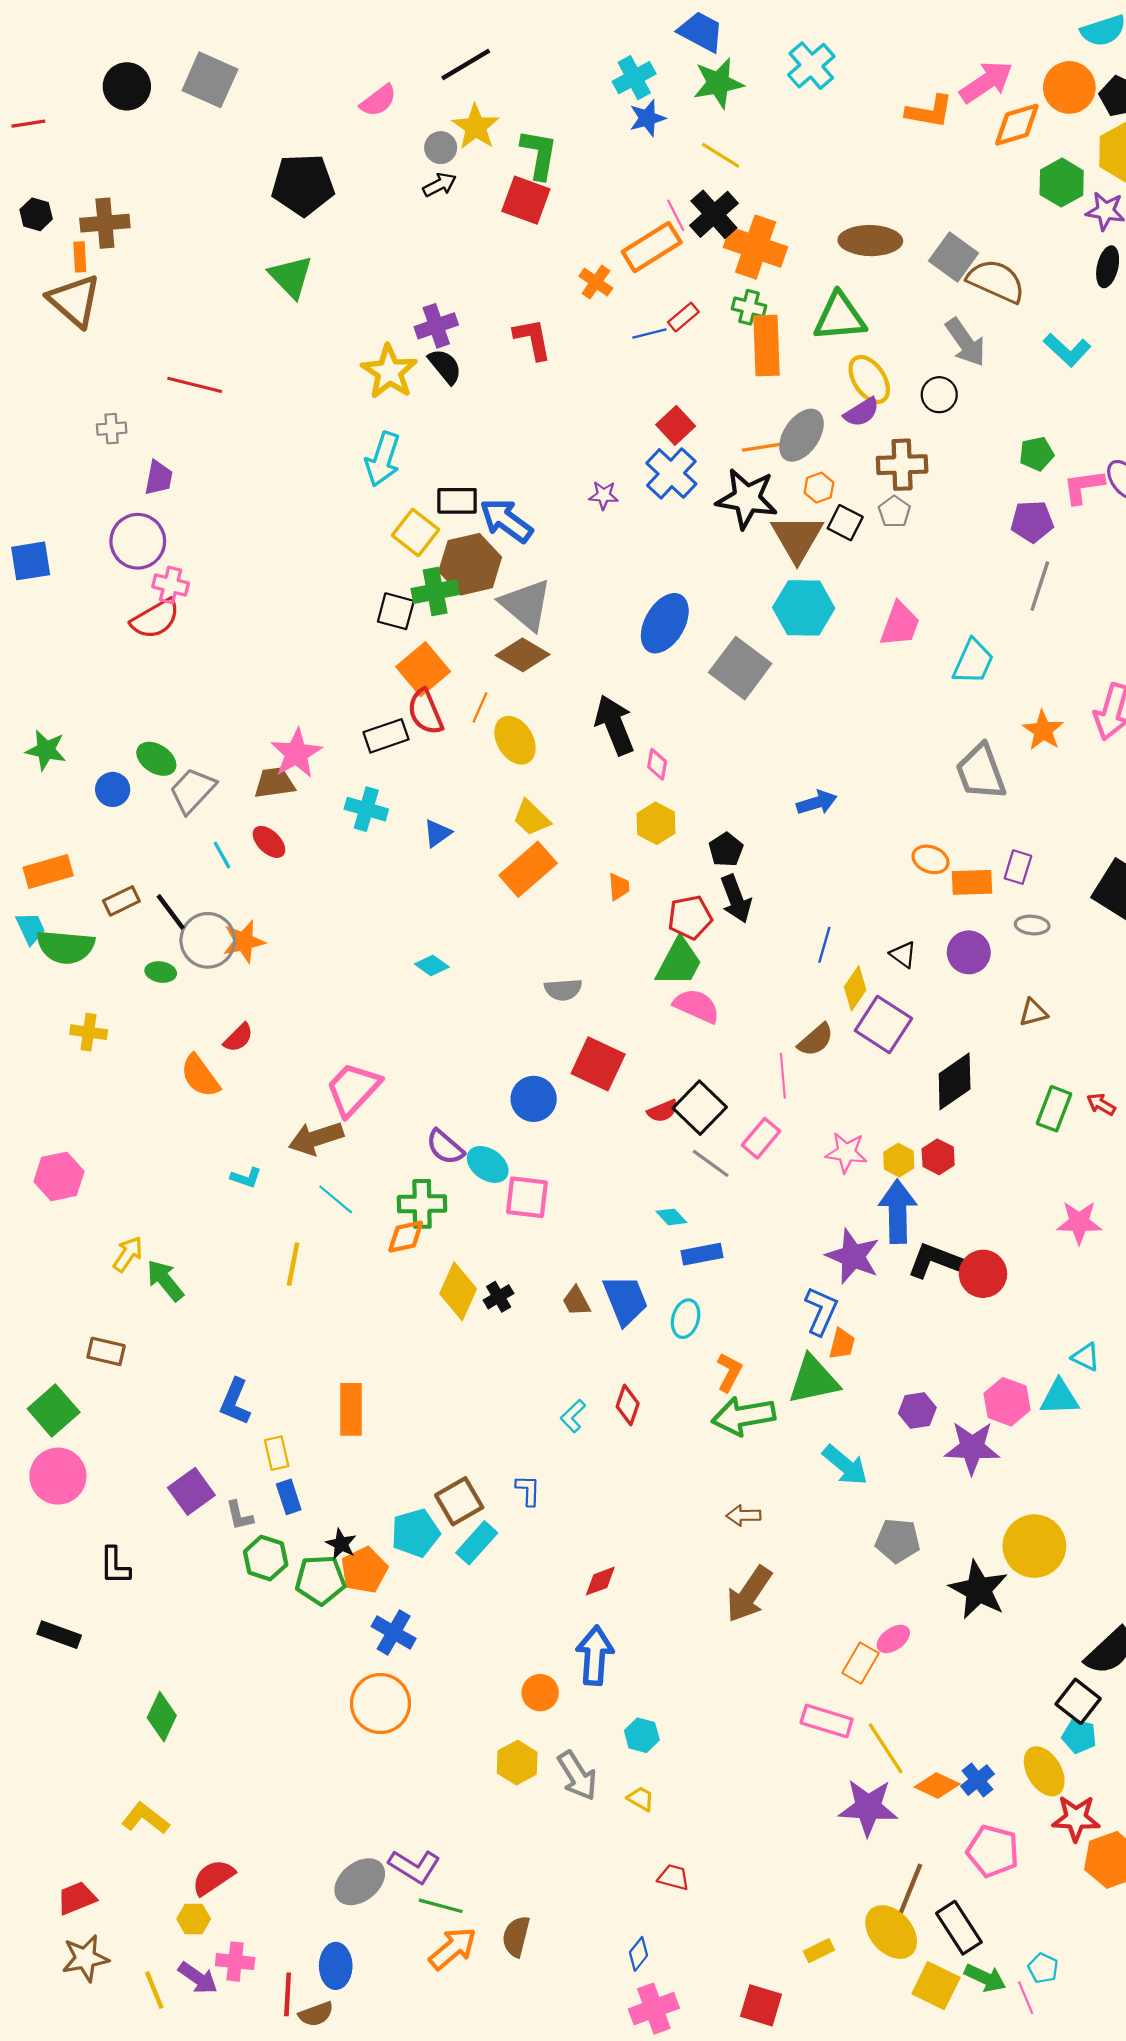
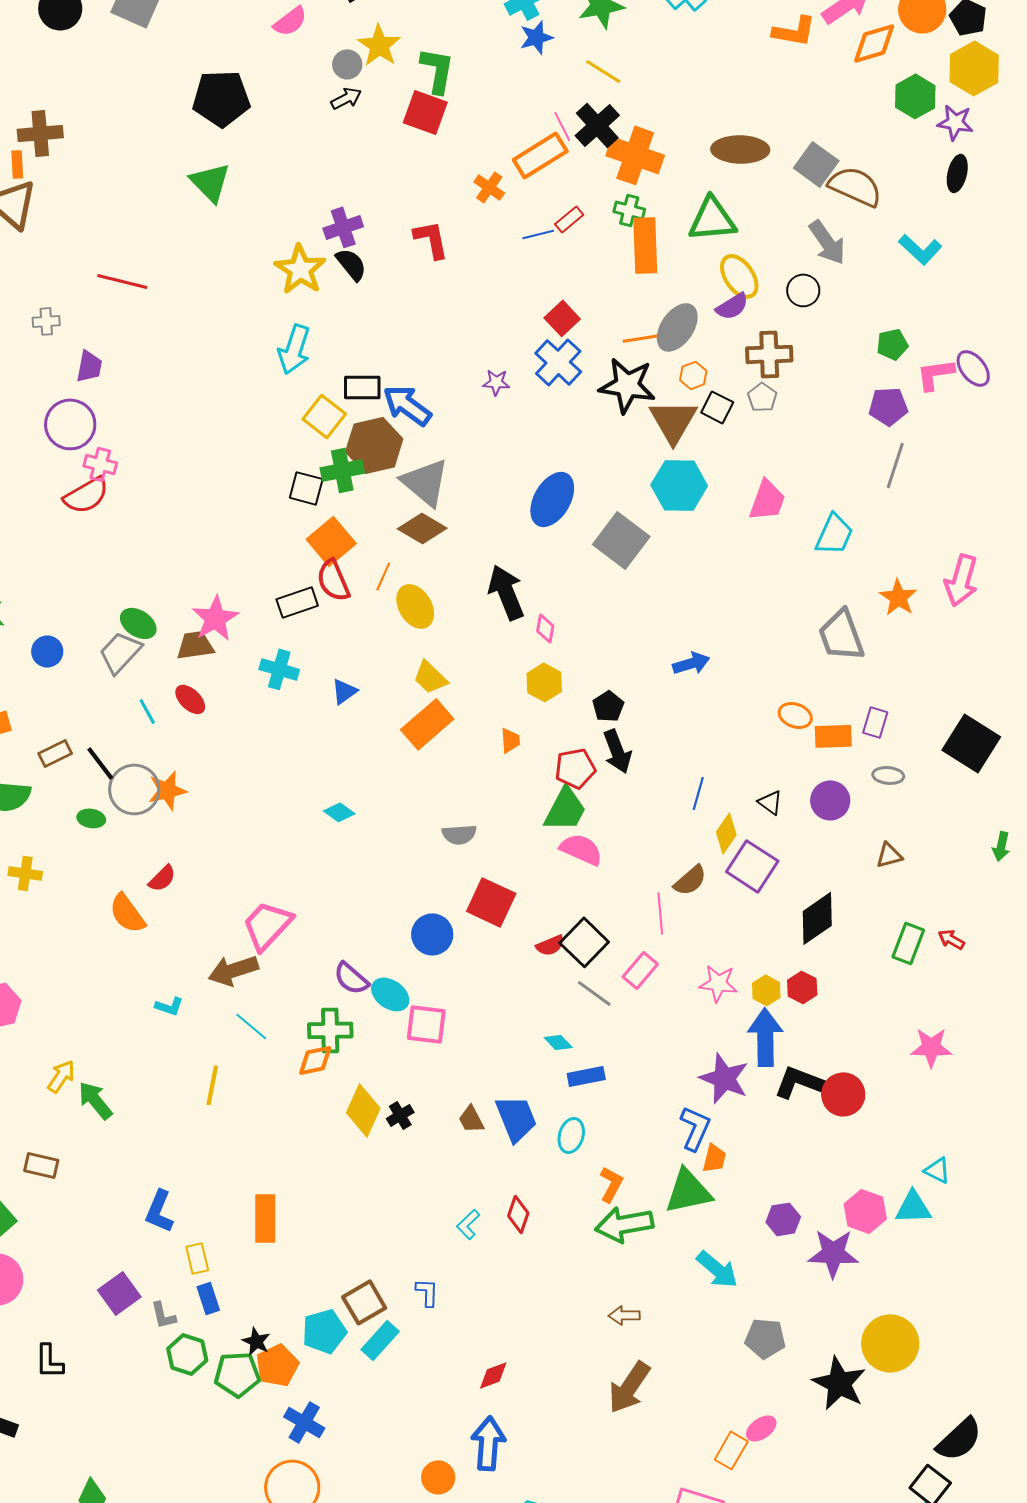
green ellipse: (156, 759) -> (138, 623), moved

